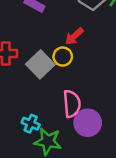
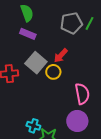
gray square: (40, 64) -> (36, 63), moved
pink semicircle: (72, 104) -> (82, 94), moved

